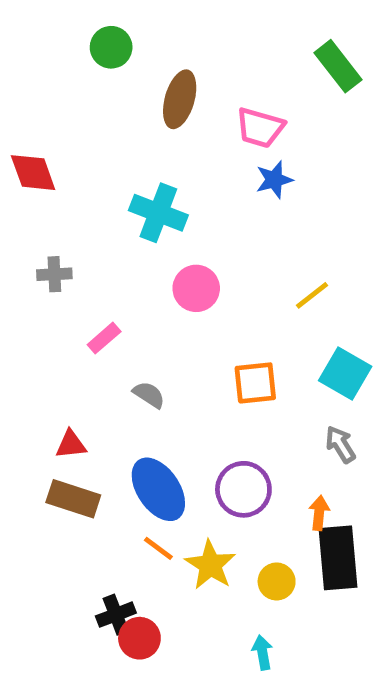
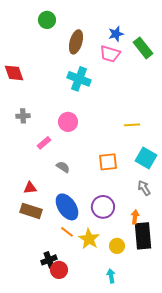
green rectangle: (338, 66) -> (143, 48), moved
blue star: (274, 180) -> (116, 34), moved
cyan cross: (158, 213) -> (79, 79), moved
pink circle: (196, 288) -> (68, 122), moved
yellow line: (312, 295) -> (132, 125), turned 35

